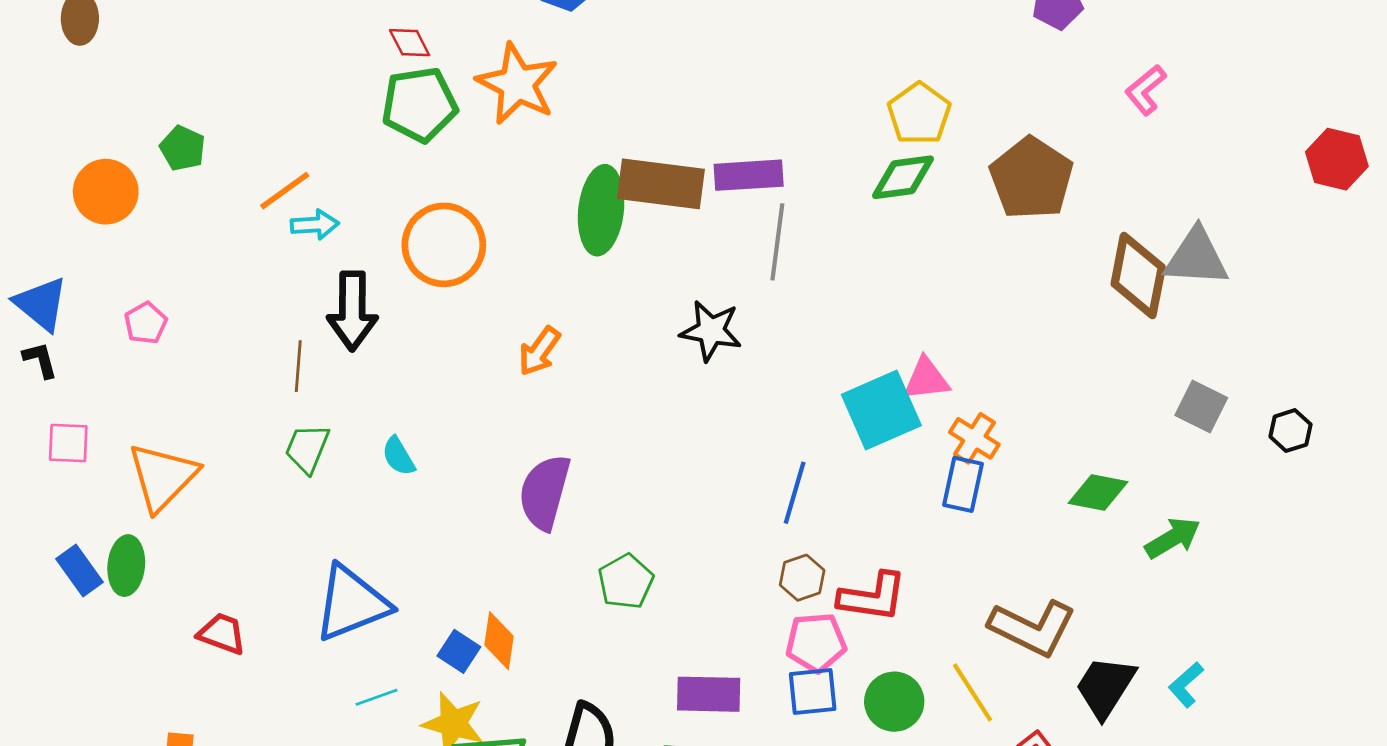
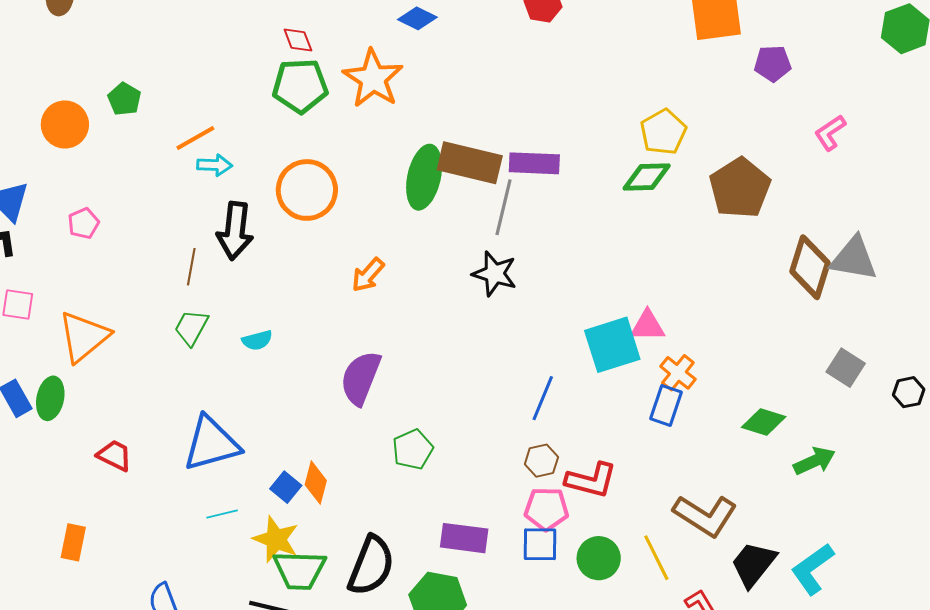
gray line: (777, 242) -> (503, 207), moved
cyan semicircle: (398, 456) -> (257, 340), turned -80
cyan L-shape: (1186, 685) -> (812, 569), size x1.6

